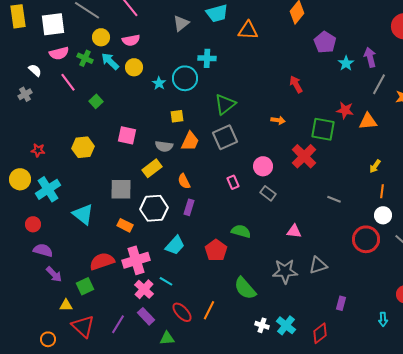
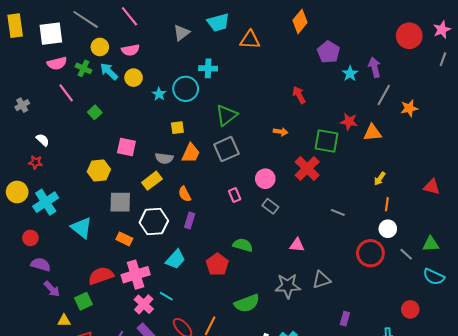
white semicircle: (35, 70) -> (43, 140), moved
yellow hexagon: (83, 147) -> (99, 171), moved
green semicircle: (245, 288) -> (247, 303), turned -70

